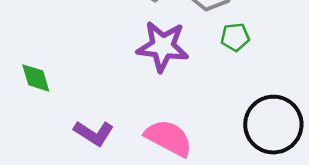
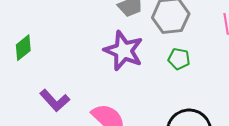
green diamond: (36, 78) -> (23, 48), turned 52

